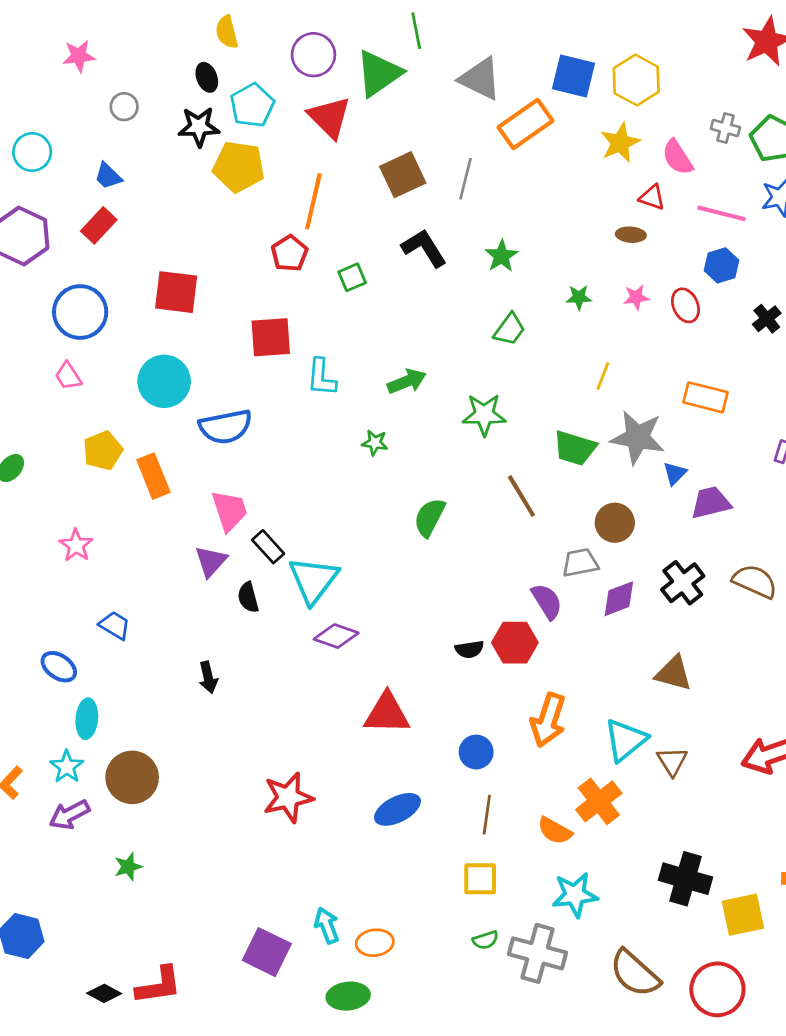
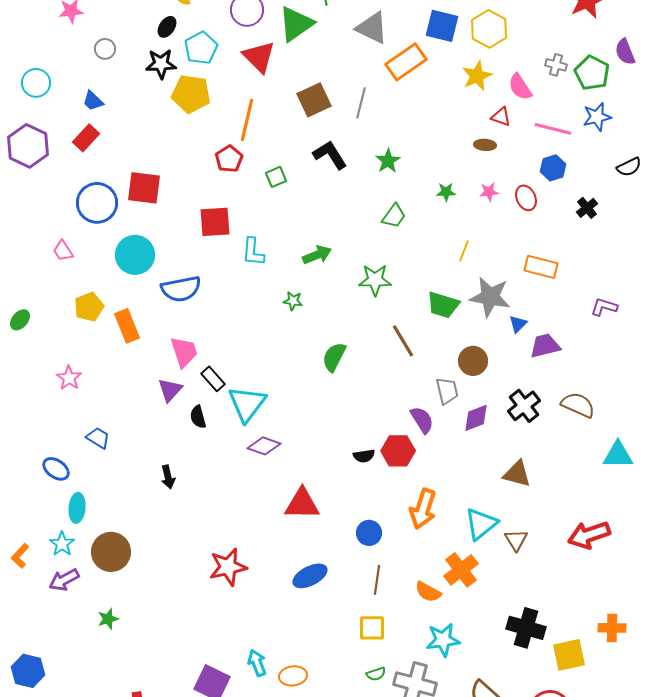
black ellipse: (207, 77) -> (167, 27), turned 55
blue circle: (80, 312) -> (97, 203), moved
gray trapezoid: (580, 563) -> (447, 391), turned 88

